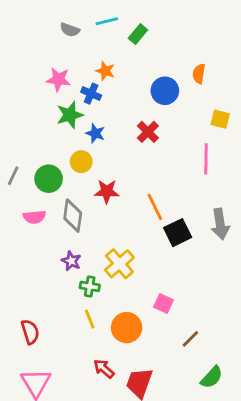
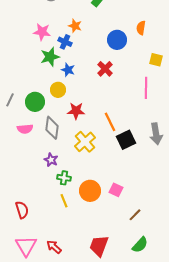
yellow cross: (119, 264) -> (85, 142), moved
orange circle: (127, 328) -> (90, 191), moved
red arrow: (104, 369) -> (54, 247), moved
green semicircle: (212, 377) -> (140, 245), moved

